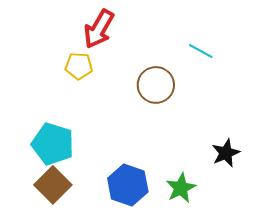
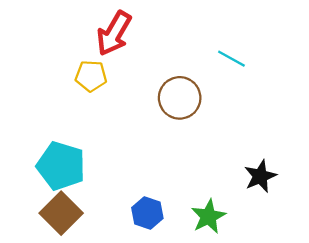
blue hexagon: (128, 185) -> (147, 213), size x0.7

